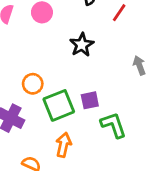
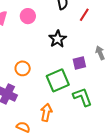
purple square: (90, 100) -> (79, 63), moved
green square: (59, 105) -> (58, 80), moved

